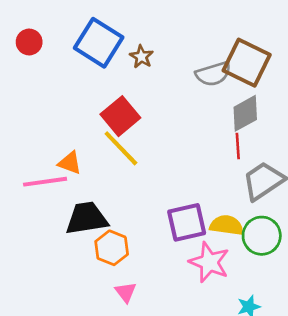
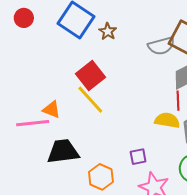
purple square: (187, 222) -> (138, 157), size x0.6
yellow semicircle: (227, 225) -> (167, 120), moved
orange hexagon: (112, 248) -> (101, 177), moved

